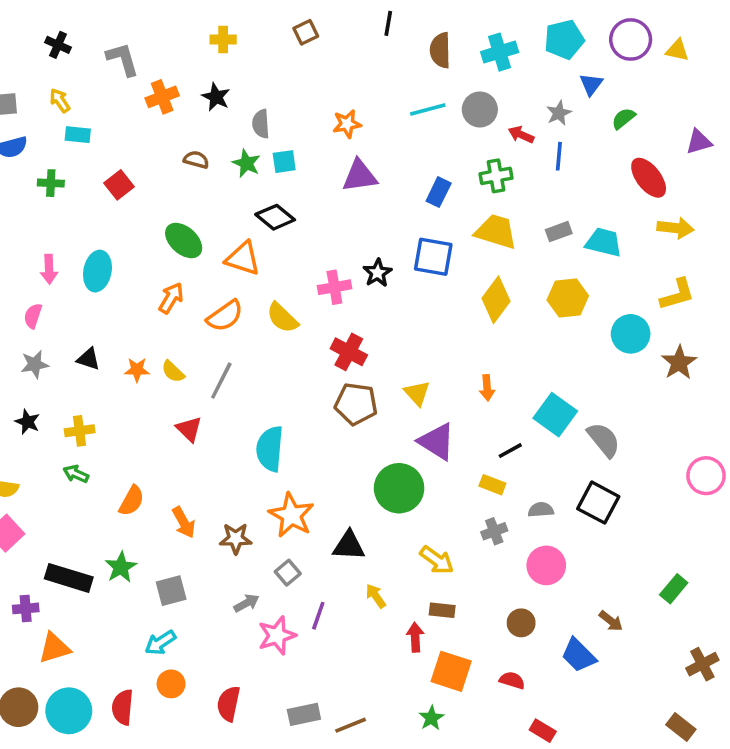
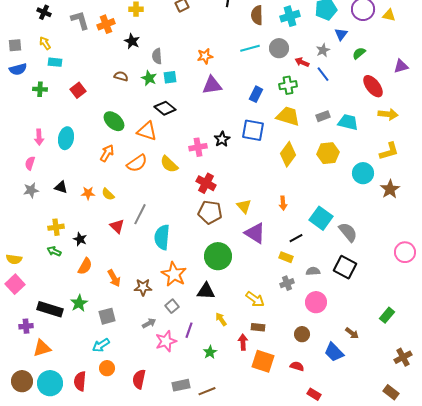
orange cross: (162, 97) -> (106, 24), moved
blue line: (559, 156) -> (323, 74), turned -42
gray line: (221, 381) -> (140, 214), moved
black star: (27, 422) -> (80, 239), moved
green circle: (399, 488) -> (218, 256), moved
green star: (431, 718) -> (210, 352), moved

